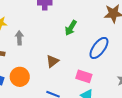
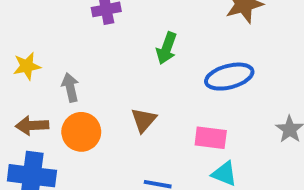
blue ellipse: (99, 48) -> (229, 77), turned 50
orange circle: (20, 77) -> (81, 132), moved

